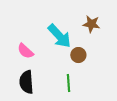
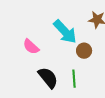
black semicircle: (26, 82) -> (48, 78), moved, turned 145

